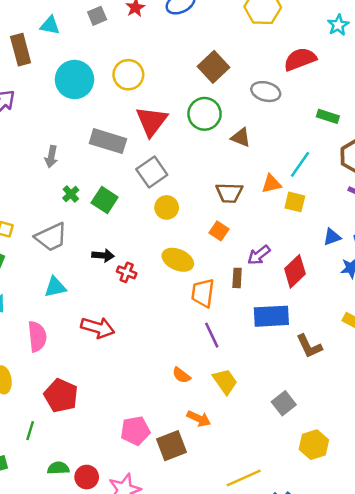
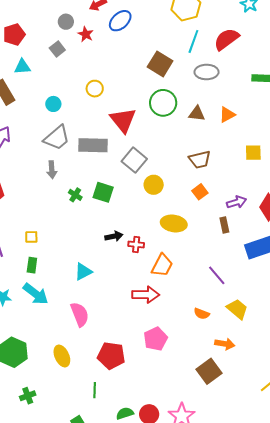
yellow circle: (128, 75) -> (95, 89), size x0.7
cyan circle: (75, 79) -> (53, 104), size x0.5
cyan line: (300, 164) -> (193, 41), moved
orange triangle: (271, 184) -> (227, 115), moved
orange square: (219, 231) -> (200, 192), turned 35
gray trapezoid: (51, 237) -> (57, 138), moved
purple arrow: (259, 255) -> (237, 202), turned -144
orange trapezoid: (203, 293) -> (162, 265), moved, turned -145
red arrow: (98, 328) -> (146, 295), moved
pink pentagon: (135, 431) -> (155, 339), moved

